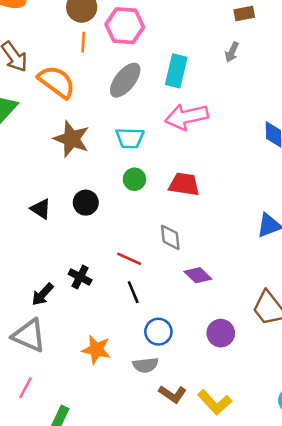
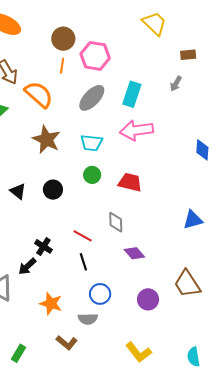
black arrow: (43, 294) -> (27, 266), moved
brown L-shape: (172, 394) -> (67, 343), moved

